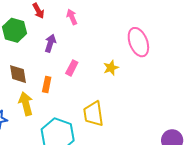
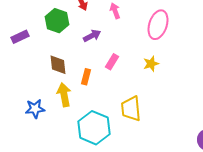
pink ellipse: (138, 42) -> (158, 25), moved, turned 36
purple arrow: (50, 43) -> (92, 36), turned 42

